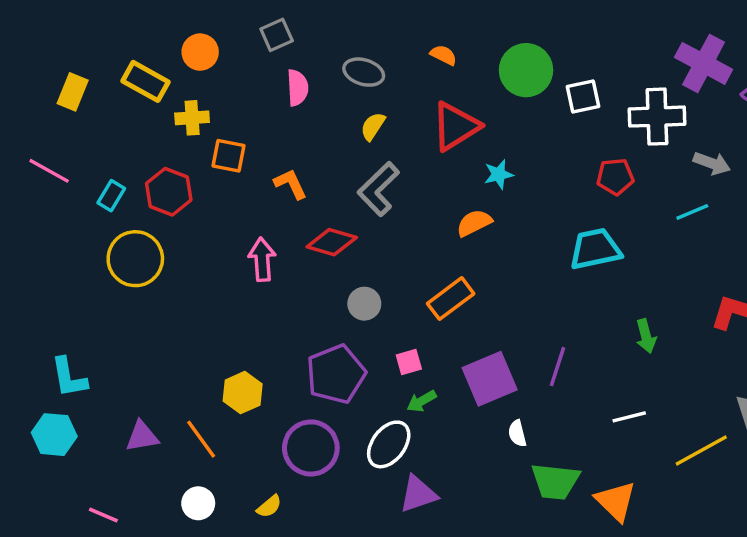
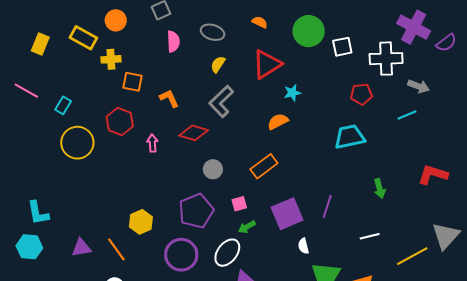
red hexagon: (169, 192) -> (120, 121), moved
pink arrow: (262, 259) -> (152, 143), size x0.7

